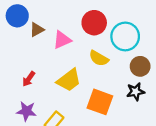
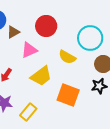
red circle: (94, 23) -> (46, 26), moved
pink triangle: (62, 40) -> (29, 50), moved

